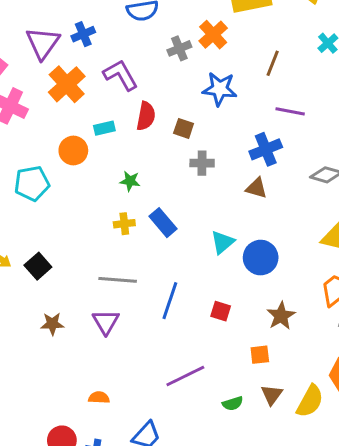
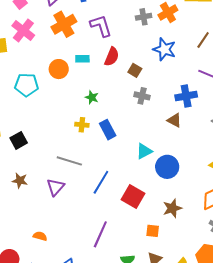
red square: (221, 311) -> (133, 197), size x1.6
purple line: (185, 376) -> (100, 234), turned -52

